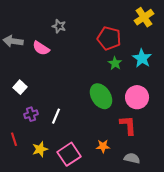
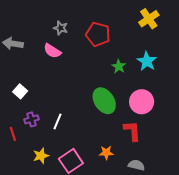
red pentagon: (109, 38) -> (98, 34), moved
pink semicircle: (41, 48) -> (52, 51), moved
red line: (14, 139) -> (13, 134), moved

